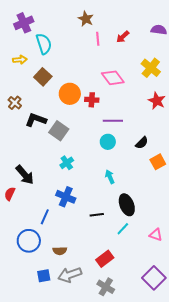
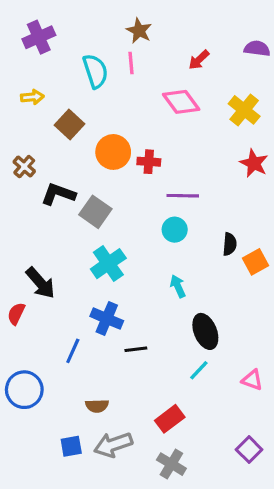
pink line: (98, 39) -> (131, 63), moved
cyan semicircle: (44, 44) -> (95, 71), moved
pink diamond: (113, 78) -> (181, 102), moved
black semicircle: (142, 143) -> (230, 244), moved, turned -40
cyan cross: (67, 163) -> (108, 264), size x1.5
black line: (97, 215) -> (136, 349), moved
blue circle: (29, 241) -> (24, 390), moved
purple square: (154, 278) -> (249, 450), size x0.7

